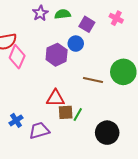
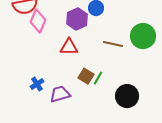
red triangle: (56, 98) -> (69, 47), moved
brown square: (66, 112) -> (86, 76), turned 35

